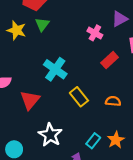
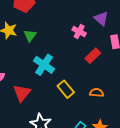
purple triangle: (120, 19) -> (101, 19), turned -49
green triangle: (42, 24) -> (30, 36), moved

